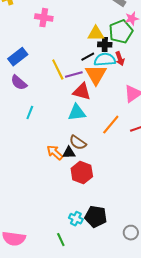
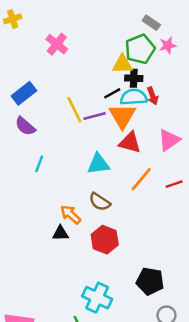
pink cross: (44, 18) -> (57, 44), turned 30
green pentagon: (121, 32) -> (140, 49), moved
red triangle: (82, 92) -> (130, 143), moved
black triangle: (69, 153) -> (61, 233), moved
black pentagon: (96, 217) -> (150, 281), moved
cyan cross: (76, 219) -> (97, 298), size x1.6

